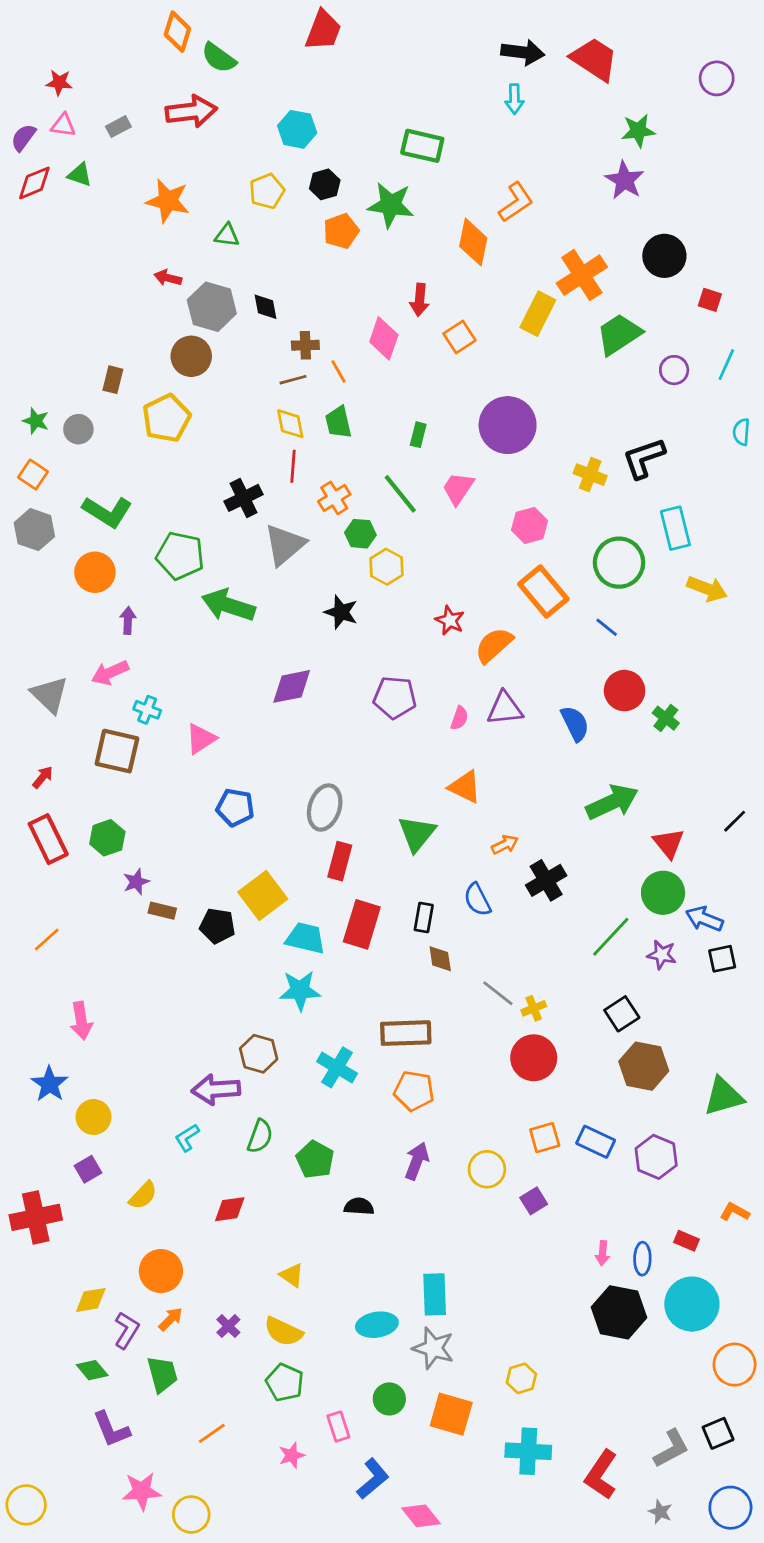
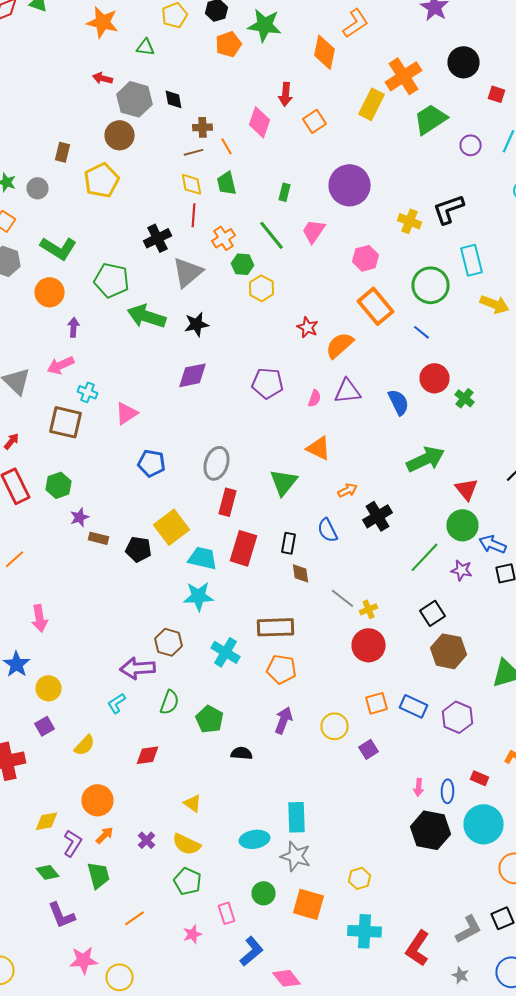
black star: (341, 612) -> (196, 324), moved, turned -30

